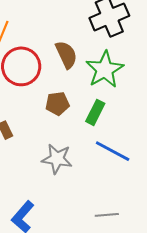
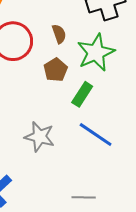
brown semicircle: (66, 55) -> (59, 34), size x0.7
brown pentagon: (57, 104) -> (56, 70), moved, turned -30

